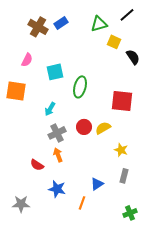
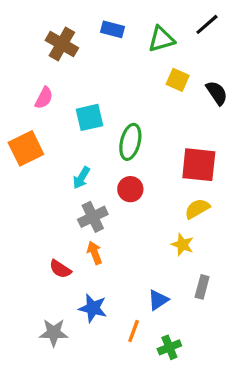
blue rectangle: (61, 23) -> (112, 29), moved, turned 48
yellow square: (114, 42) -> (178, 80), moved
orange square: (16, 91) -> (26, 148), turned -35
red circle: (84, 127) -> (130, 189), moved
yellow semicircle: (103, 128) -> (197, 209), moved
yellow star: (121, 150) -> (183, 245), moved
gray star: (21, 204) -> (54, 333), moved
green cross: (130, 213) -> (169, 347), moved

